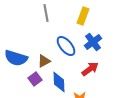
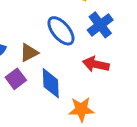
red arrow: (90, 69) -> (96, 64), turned -132

